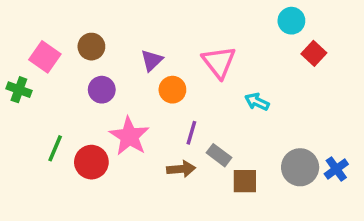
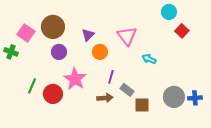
brown circle: (91, 47) -> (53, 27), size x1.5
blue cross: (336, 169) -> (195, 98), turned 32

